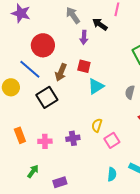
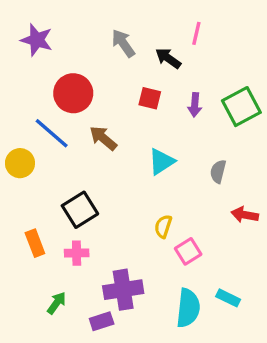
purple arrow: (84, 37) -> (195, 105), moved
red square: (84, 66) -> (150, 98), moved
brown arrow: (61, 72) -> (103, 138), turned 108
black square: (47, 97) -> (80, 210), moved
purple cross: (73, 138) -> (123, 290), moved, size x1.6
cyan semicircle: (112, 174) -> (188, 308), size x1.6

